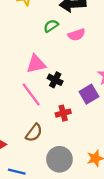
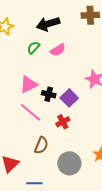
purple square: (89, 94) -> (69, 98), moved

